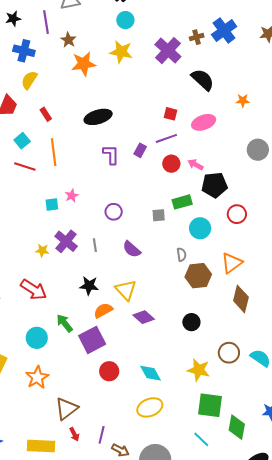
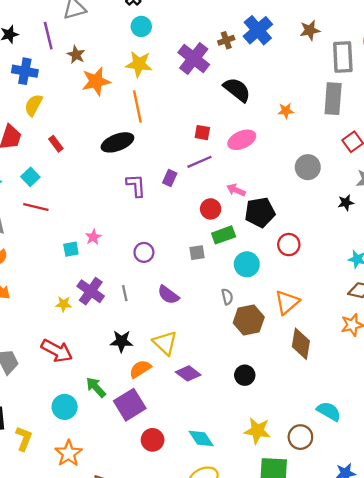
orange line: (54, 152) -> (137, 106), moved
red circle: (171, 164) -> (211, 209), moved
brown circle: (229, 353) -> (300, 437), moved

